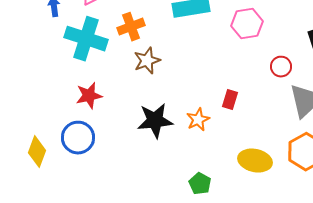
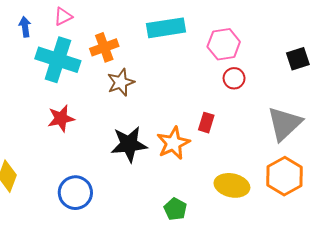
red circle: (281, 67) -> (234, 78), moved
orange star: (198, 120) -> (173, 143), size x1.4
blue circle: (78, 138) -> (75, 193), moved

